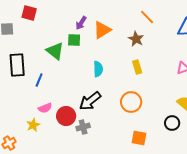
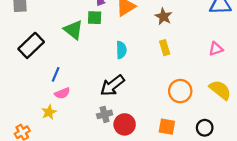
black rectangle: (17, 65) -> (31, 45), turned 50
blue line: (39, 80) -> (56, 74), moved
orange circle: (131, 102) -> (180, 91), moved
red circle: (66, 116) -> (125, 124), moved
black circle: (172, 123) -> (205, 128), moved

